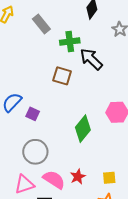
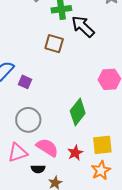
green diamond: (83, 129) -> (78, 112), moved
red star: (78, 177) -> (75, 153), moved
yellow square: (109, 178) -> (102, 145), size x1.5

